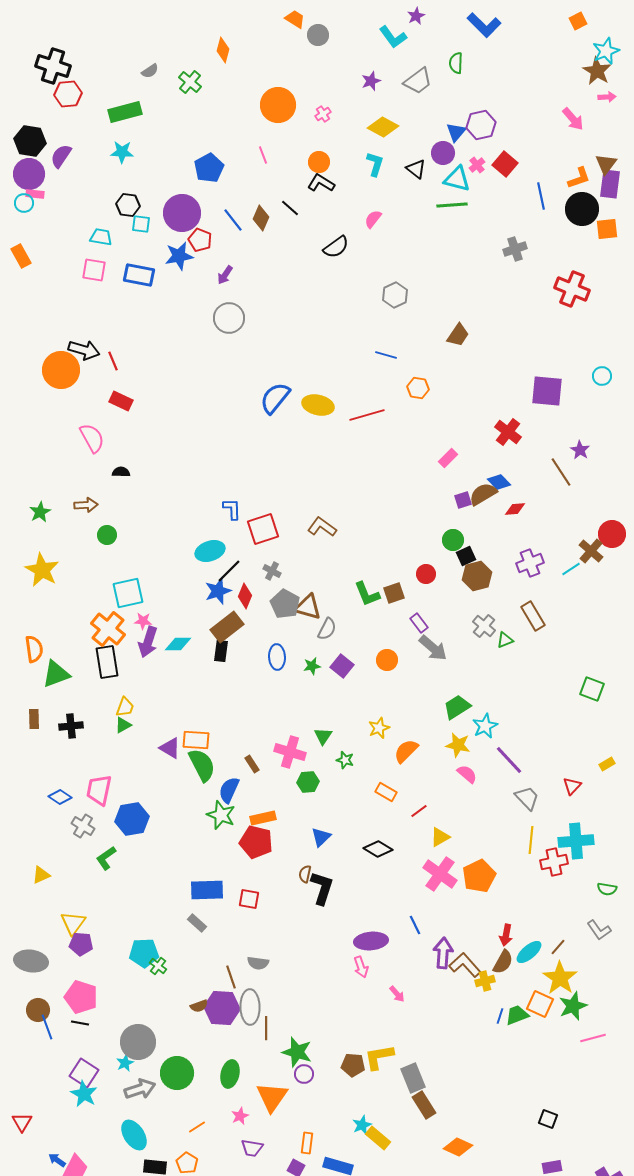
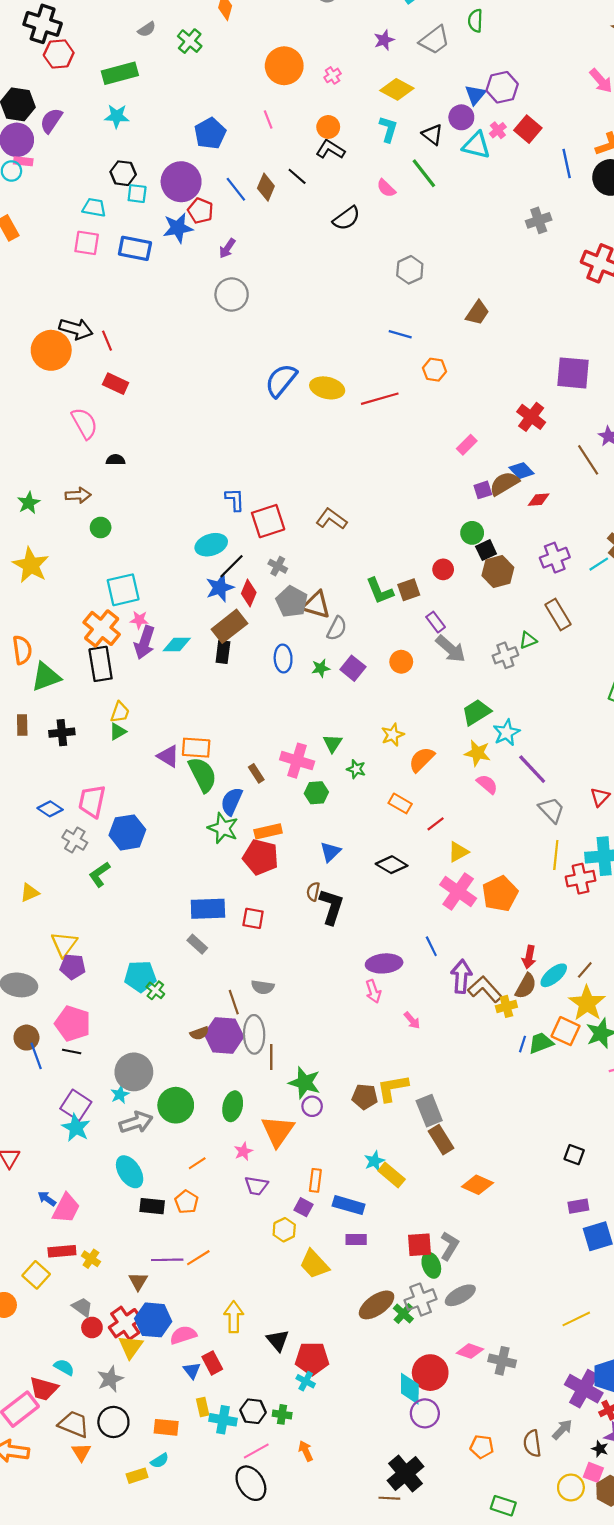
green line: (452, 205) -> (424, 173), moved, turned 56
pink semicircle: (373, 219) -> (386, 188), turned -84
gray cross: (484, 626) -> (505, 655), moved, turned 30

